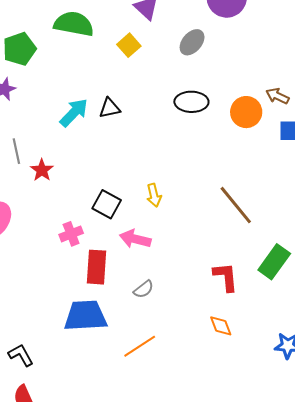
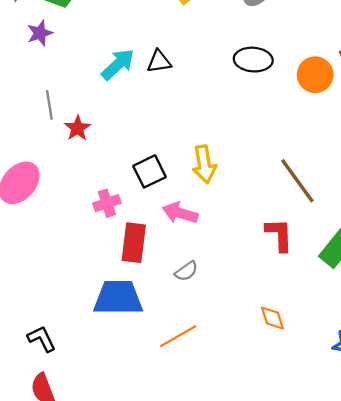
yellow arrow: (154, 195) -> (204, 164), size x1.4
black square: (107, 204) -> (150, 171), turned 32
red L-shape: (226, 277) -> (279, 235), moved

